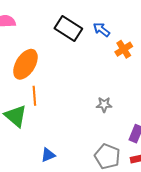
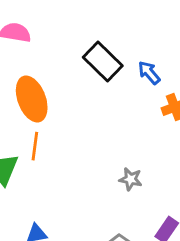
orange ellipse: (25, 64) -> (32, 99), turned -64

